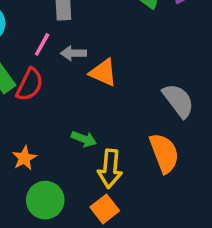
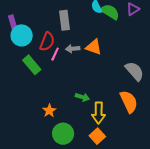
pink line: (42, 44) -> (55, 54), moved
orange triangle: (103, 73) -> (94, 47), moved
red semicircle: (30, 85) -> (47, 42), moved

